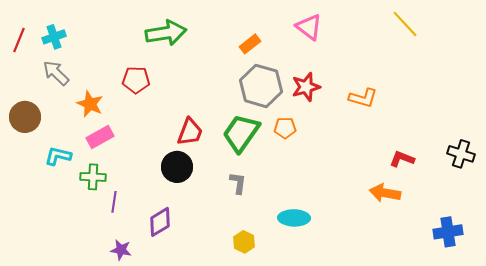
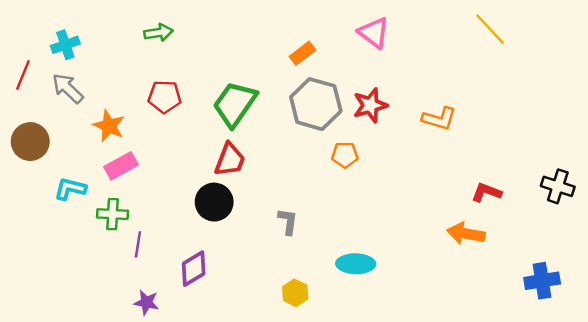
green arrow: (166, 33) -> (158, 33), moved, size x0.6
red line: (19, 40) -> (23, 75), moved
green trapezoid: (241, 133) -> (235, 104), moved

